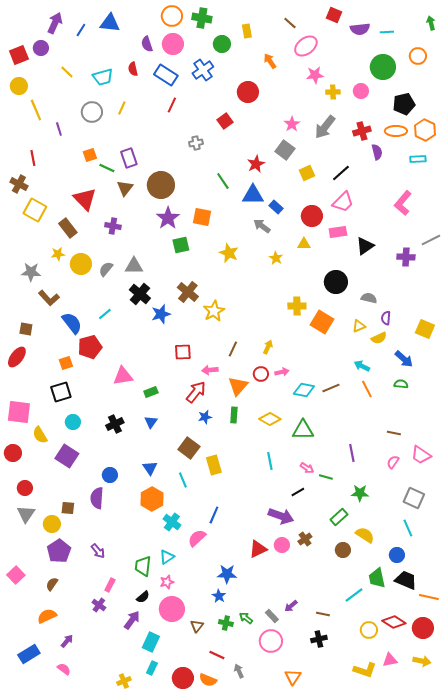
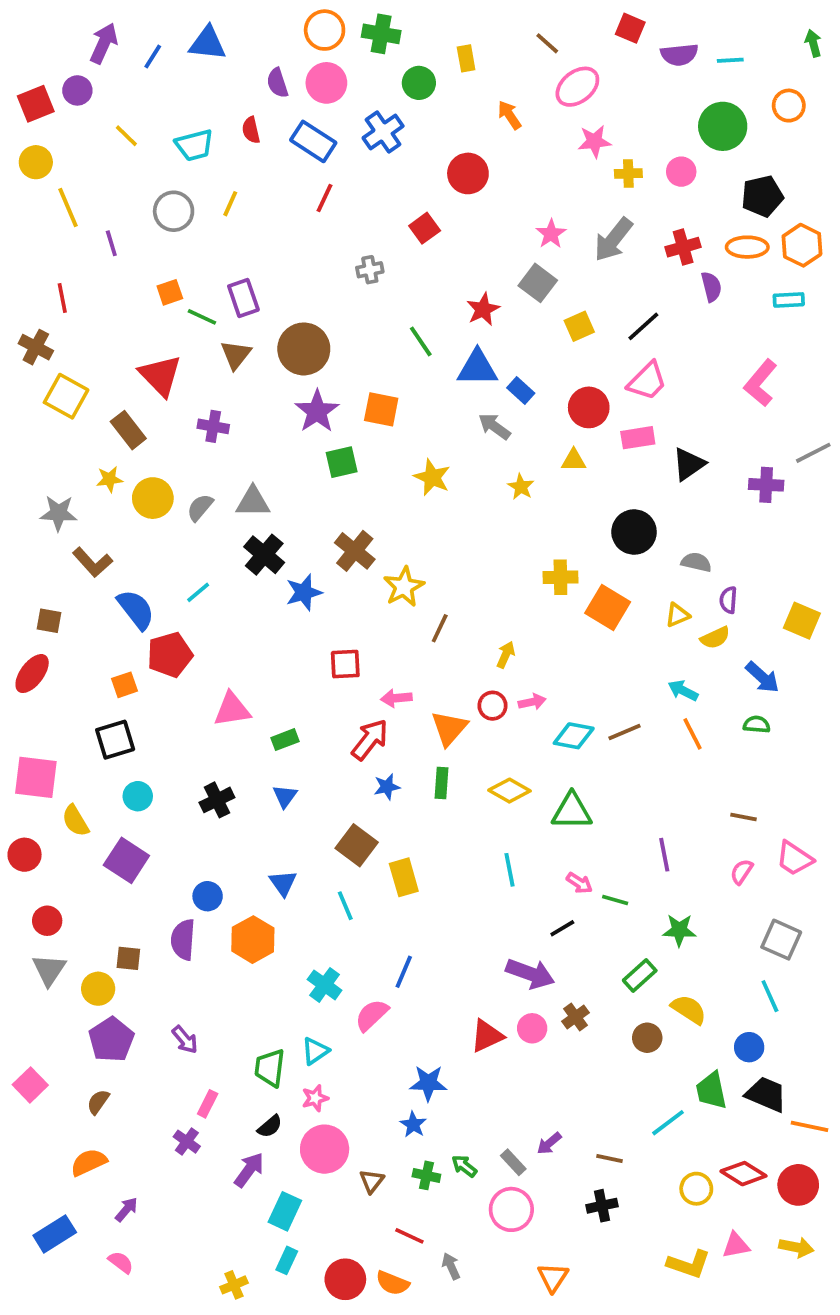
brown line: (233, 349) -> (440, 628), moved
orange hexagon: (152, 499) -> (253, 940), moved

